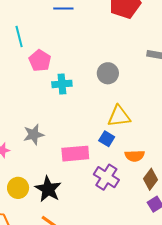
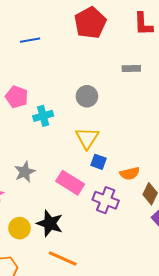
yellow triangle: (119, 116) -> (87, 138), moved, turned -40
pink rectangle: (75, 154) -> (70, 183), turned 48

